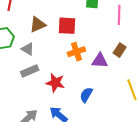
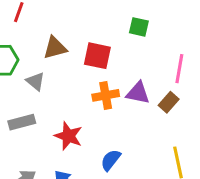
pink line: (119, 15) -> (179, 69), moved
purple triangle: (100, 61) -> (138, 93), moved
gray rectangle: (30, 71) -> (22, 122), moved

